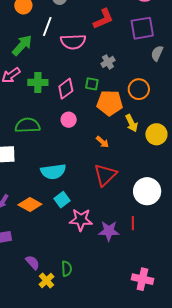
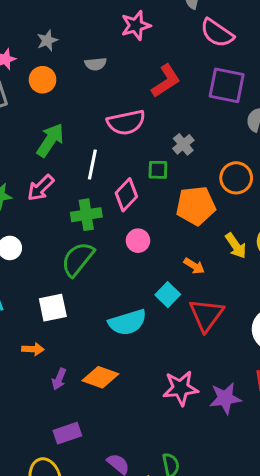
white line: (47, 27) -> (92, 164), moved
purple square: (142, 28) -> (227, 85), turned 30
green cross: (38, 82) -> (86, 215), moved
green square: (92, 84) -> (158, 170), moved
yellow arrow: (132, 123) -> (236, 246), moved
green semicircle: (28, 125) -> (78, 259), turned -40
cyan square: (62, 200) -> (168, 295), moved

